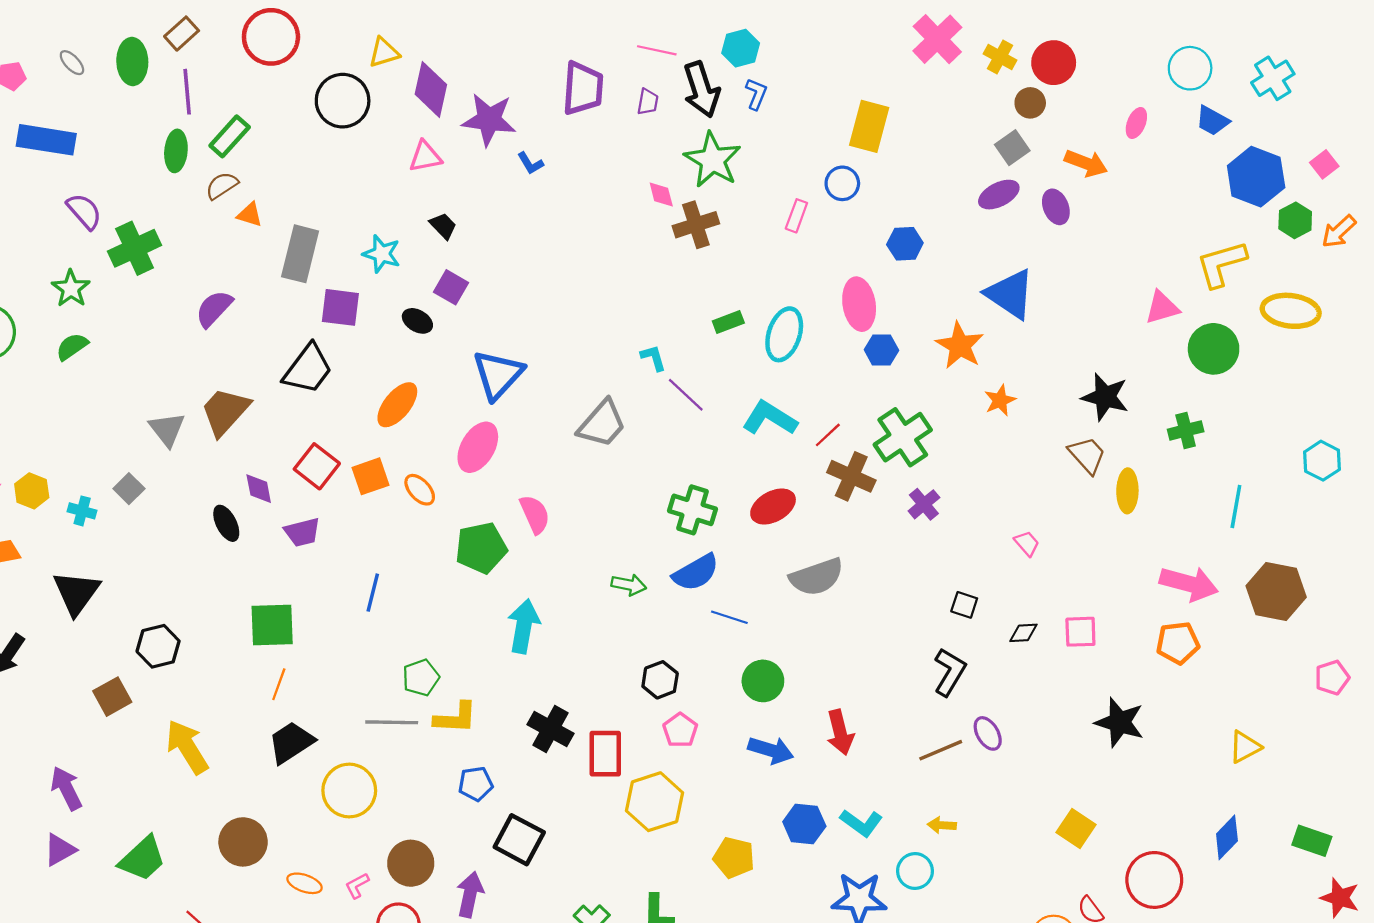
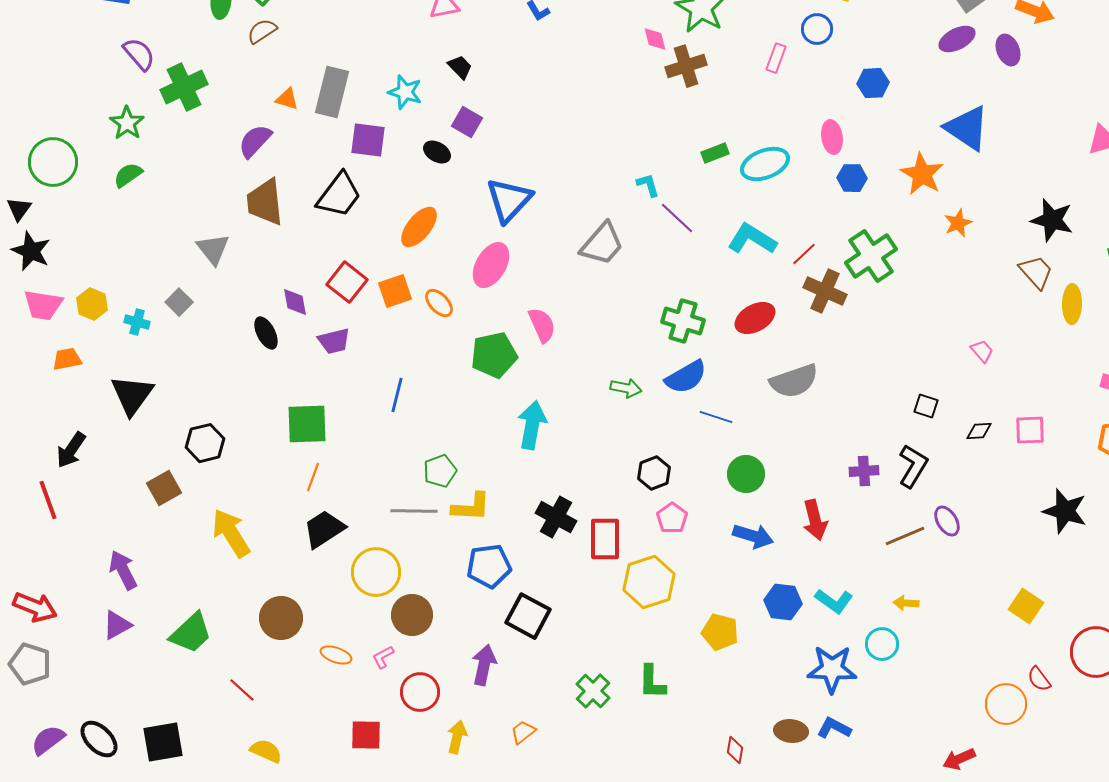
orange triangle: (250, 215) -> (287, 99), moved
pink ellipse: (859, 304) -> (832, 137), size x0.7
cyan ellipse: (784, 334) -> (765, 164), turned 51
brown trapezoid: (225, 411) -> (265, 202), moved, turned -48
purple cross: (924, 504) -> (864, 471), moved, turned 36
blue pentagon: (476, 784) -> (489, 566), size x1.4
brown circle: (411, 863) -> (412, 615), moved

